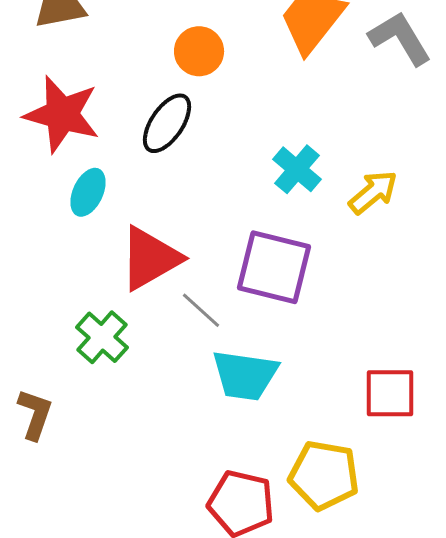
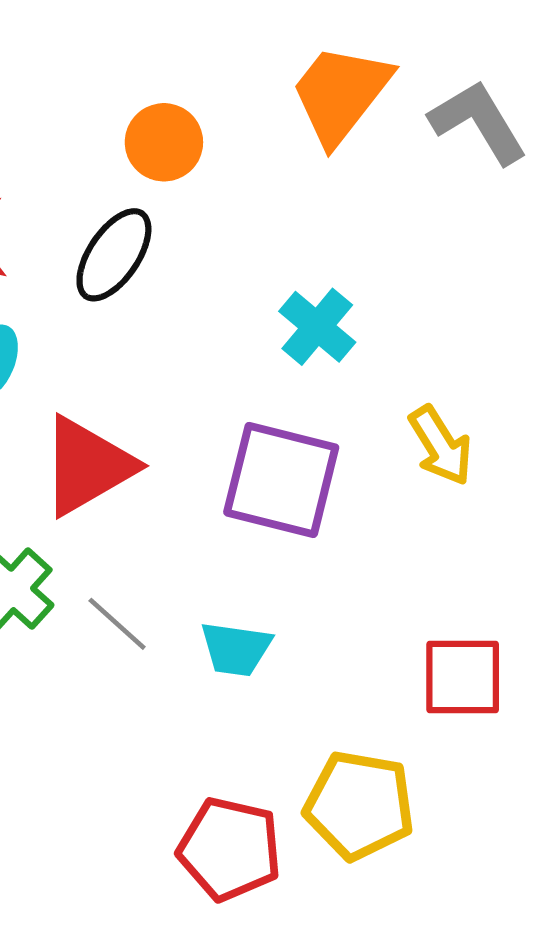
yellow arrow: (373, 192) -> (441, 446), moved, turned 98
gray line: (201, 310) -> (117, 624), moved
cyan trapezoid: (245, 375) -> (236, 649), size x0.7

